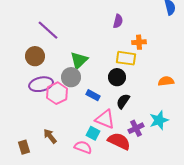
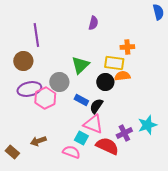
purple semicircle: (118, 21) -> (93, 23), moved
purple line: (48, 30) -> (36, 35), turned 40
green triangle: (79, 60) -> (80, 65), moved
orange semicircle: (166, 81) -> (122, 76), moved
black semicircle: (123, 101) -> (96, 106), moved
brown arrow: (50, 136) -> (38, 141), turned -70
brown rectangle: (24, 147) -> (12, 152), turned -32

